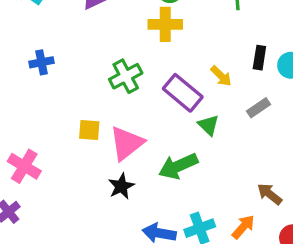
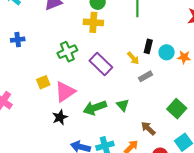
yellow arrow: (221, 76) -> (133, 58), moved
green triangle: (208, 125) -> (123, 105), moved
yellow square: (89, 130) -> (43, 82), turned -32

